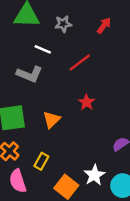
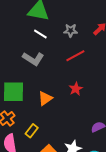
gray star: (63, 24) -> (71, 30), moved
white line: (43, 49) -> (40, 34), moved

